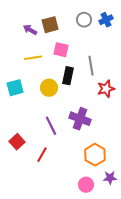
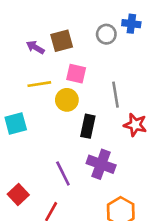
blue cross: (106, 20) -> (131, 24), moved, turned 32
black rectangle: (68, 76) -> (88, 126), moved
yellow circle: (49, 88) -> (67, 100), moved
red star: (106, 89) -> (135, 125), turned 30

